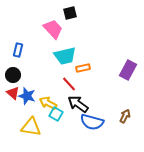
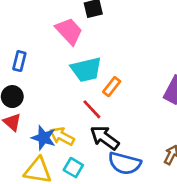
orange rectangle: (83, 68) -> (112, 87), turned -40
blue star: (27, 96) -> (44, 138), moved
cyan square: (56, 114) -> (73, 168), moved

